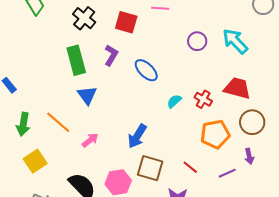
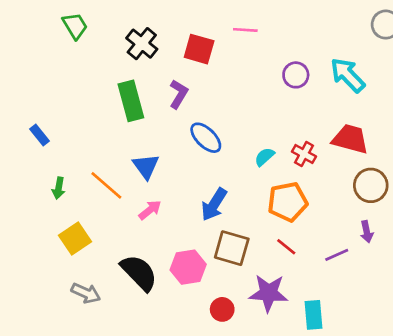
blue ellipse: (146, 70) -> (206, 138), moved
blue triangle: (87, 95) -> (146, 166), moved
green arrow: (23, 124) -> (59, 188), size x0.7
orange pentagon: (215, 134) -> (288, 202), moved

